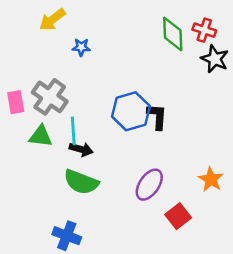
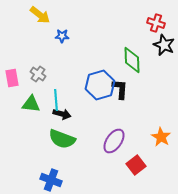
yellow arrow: (52, 20) -> (40, 15), turned -105
green diamond: (173, 34) -> (132, 60), moved
gray cross: (50, 97) -> (38, 74), size x0.6

